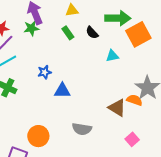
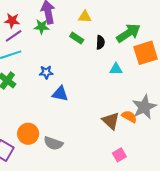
green arrow: (118, 18) -> (128, 33), turned -45
green rectangle: (68, 33) -> (77, 38), turned -32
black semicircle: (92, 33) -> (100, 42), turned -144
gray semicircle: (82, 129) -> (53, 143), moved

